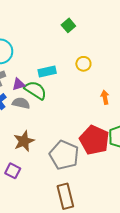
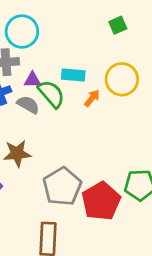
yellow circle: (83, 64) -> (122, 79), size x1.6
orange arrow: (105, 97) -> (92, 98), moved, turned 32
red pentagon: (94, 140) -> (101, 201), moved

